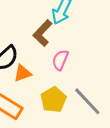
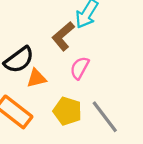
yellow pentagon: (53, 100) -> (67, 111), turned -30

